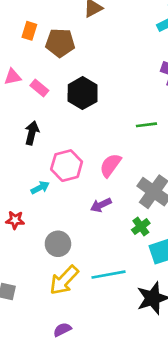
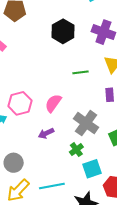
black hexagon: (83, 93) -> (63, 31), moved

